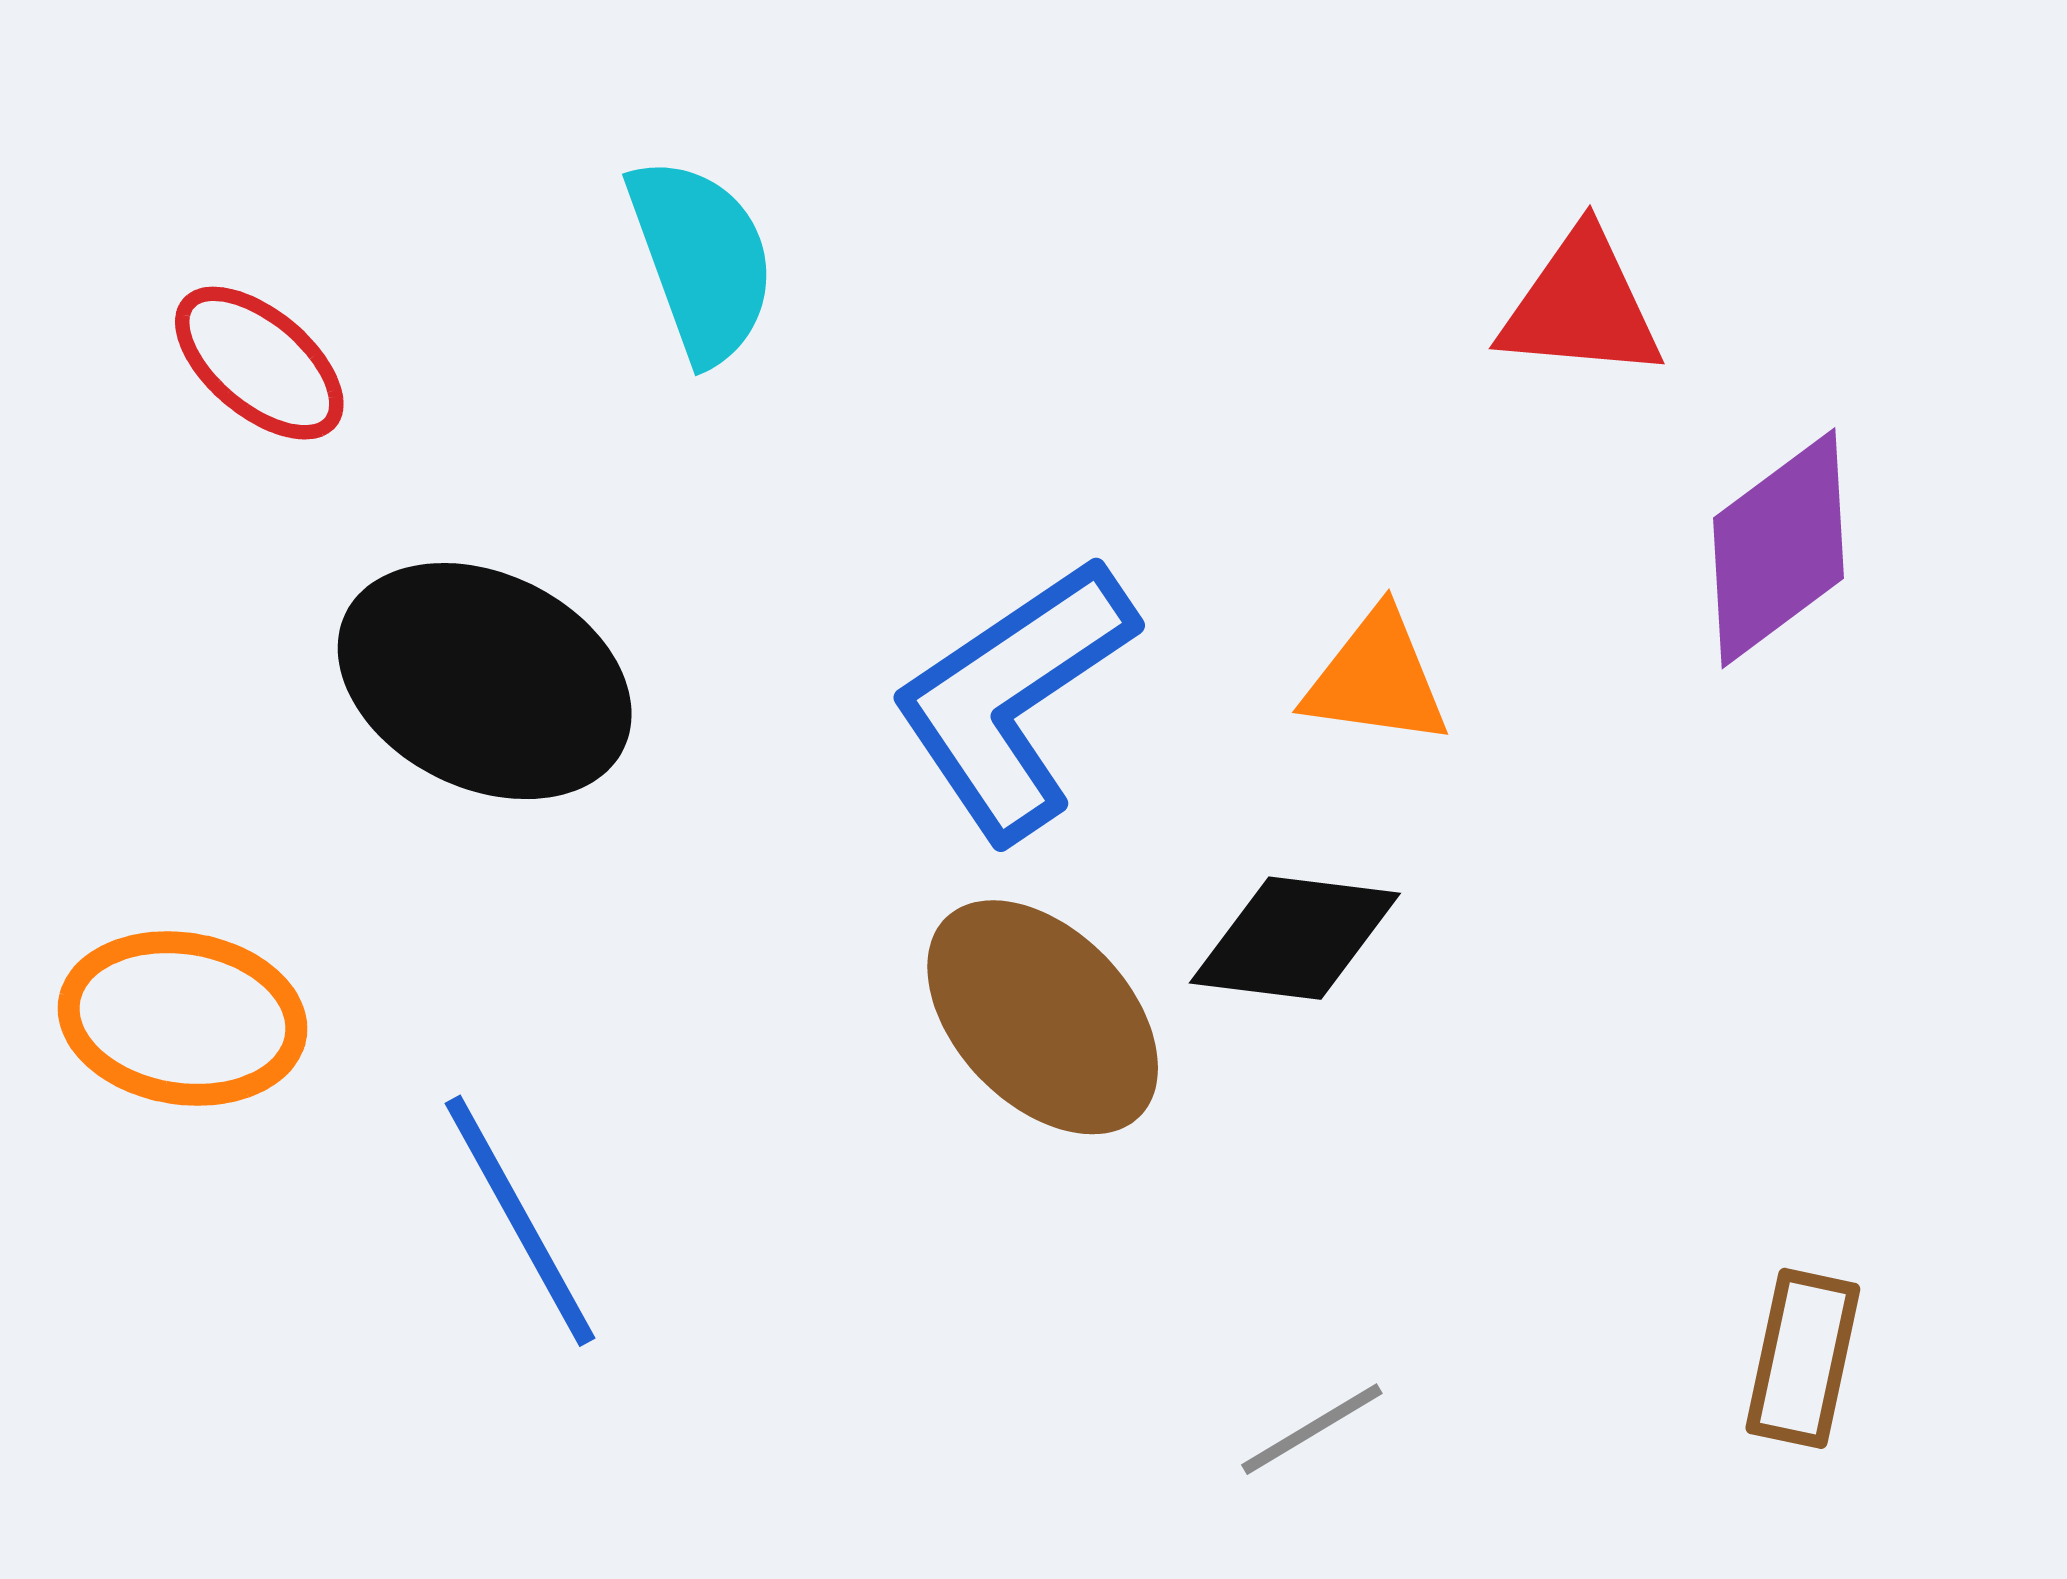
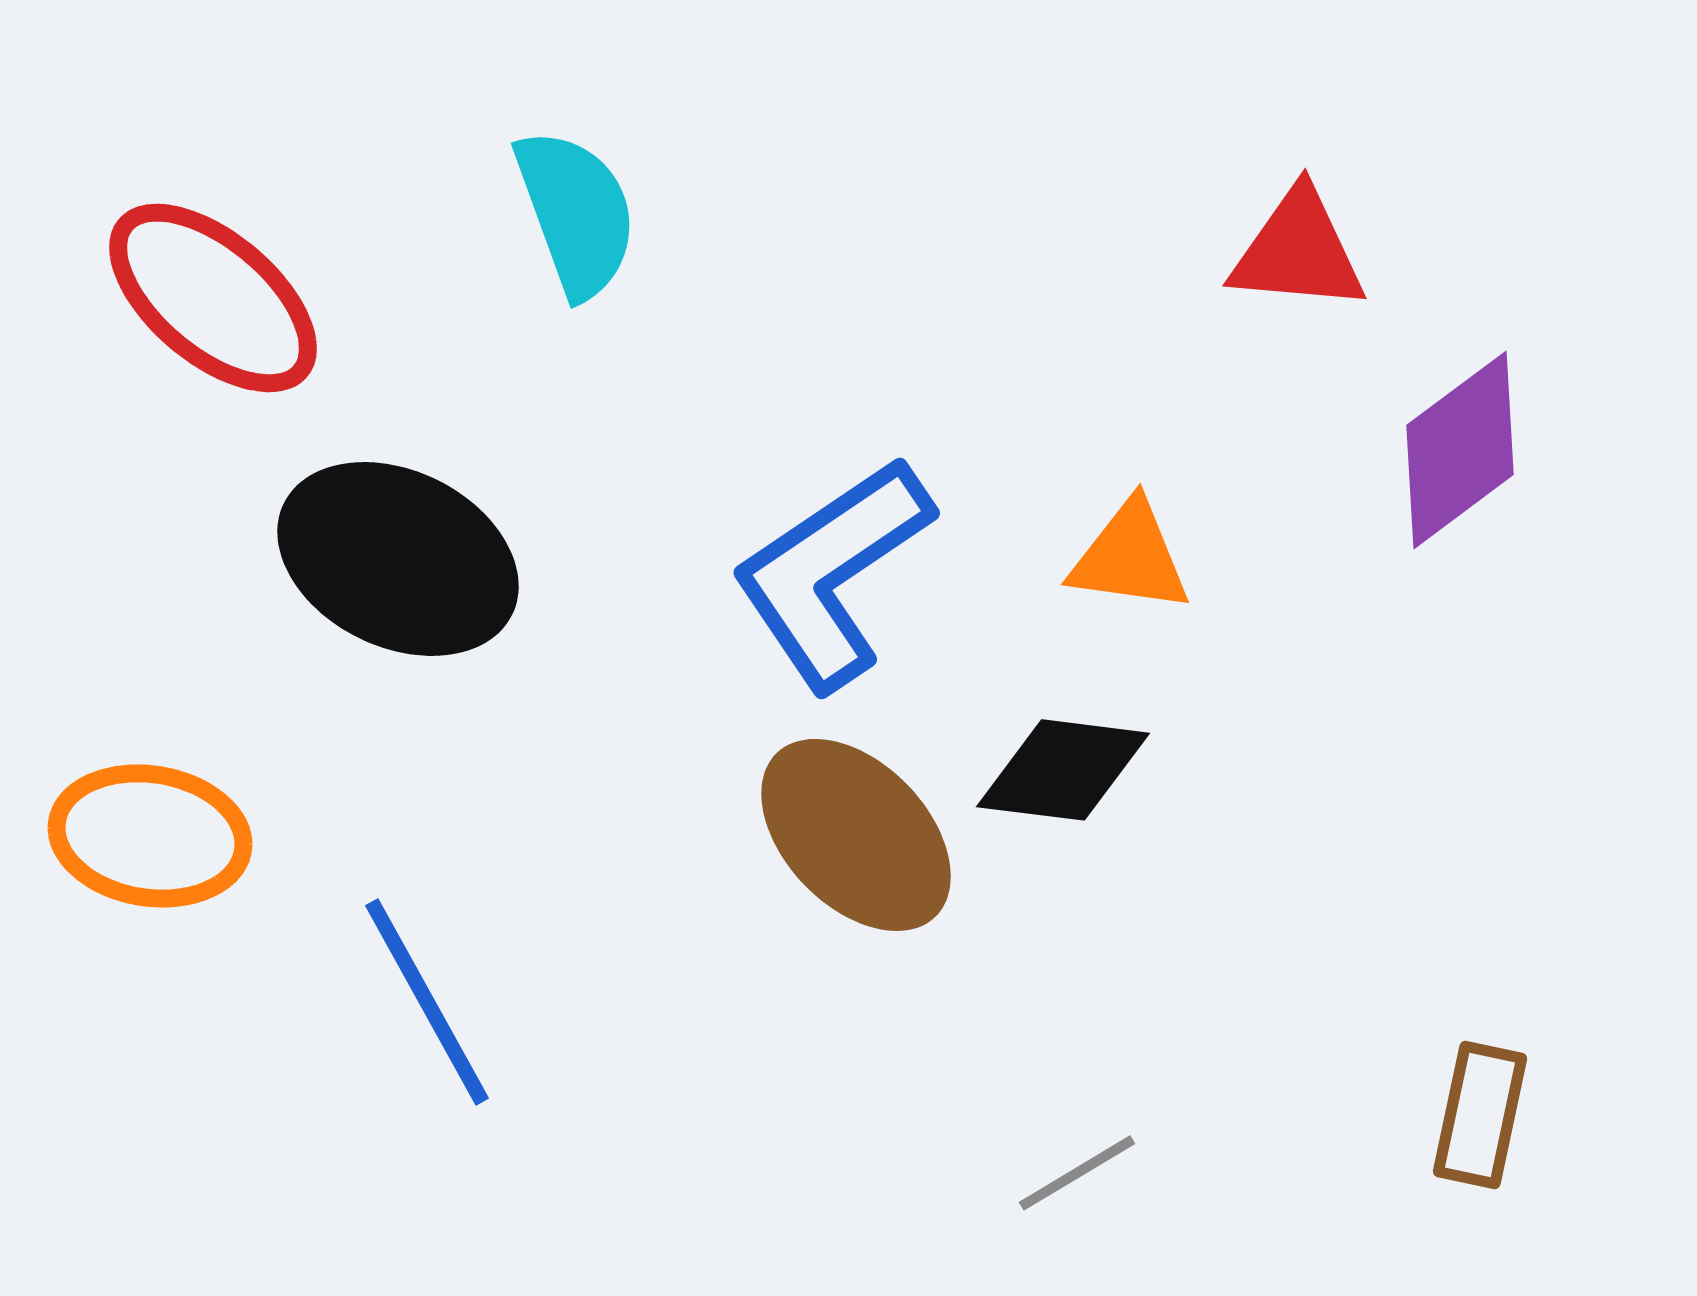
red ellipse: (259, 363) -> (213, 298), size x1.5

